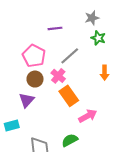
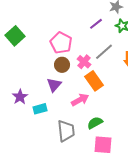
purple line: (55, 28) -> (96, 24), moved, turned -32
gray line: (70, 56) -> (104, 52), moved
pink arrow: (88, 116) -> (80, 100), moved

